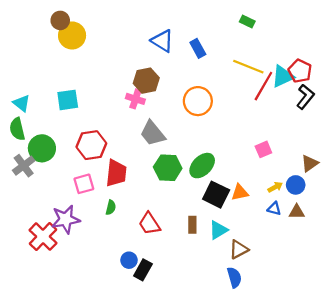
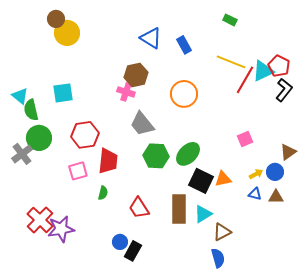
green semicircle: (17, 129) -> (31, 110), moved
purple star: (66, 219) -> (61, 229), moved
brown rectangle: (192, 225) -> (179, 209), size x1.8

